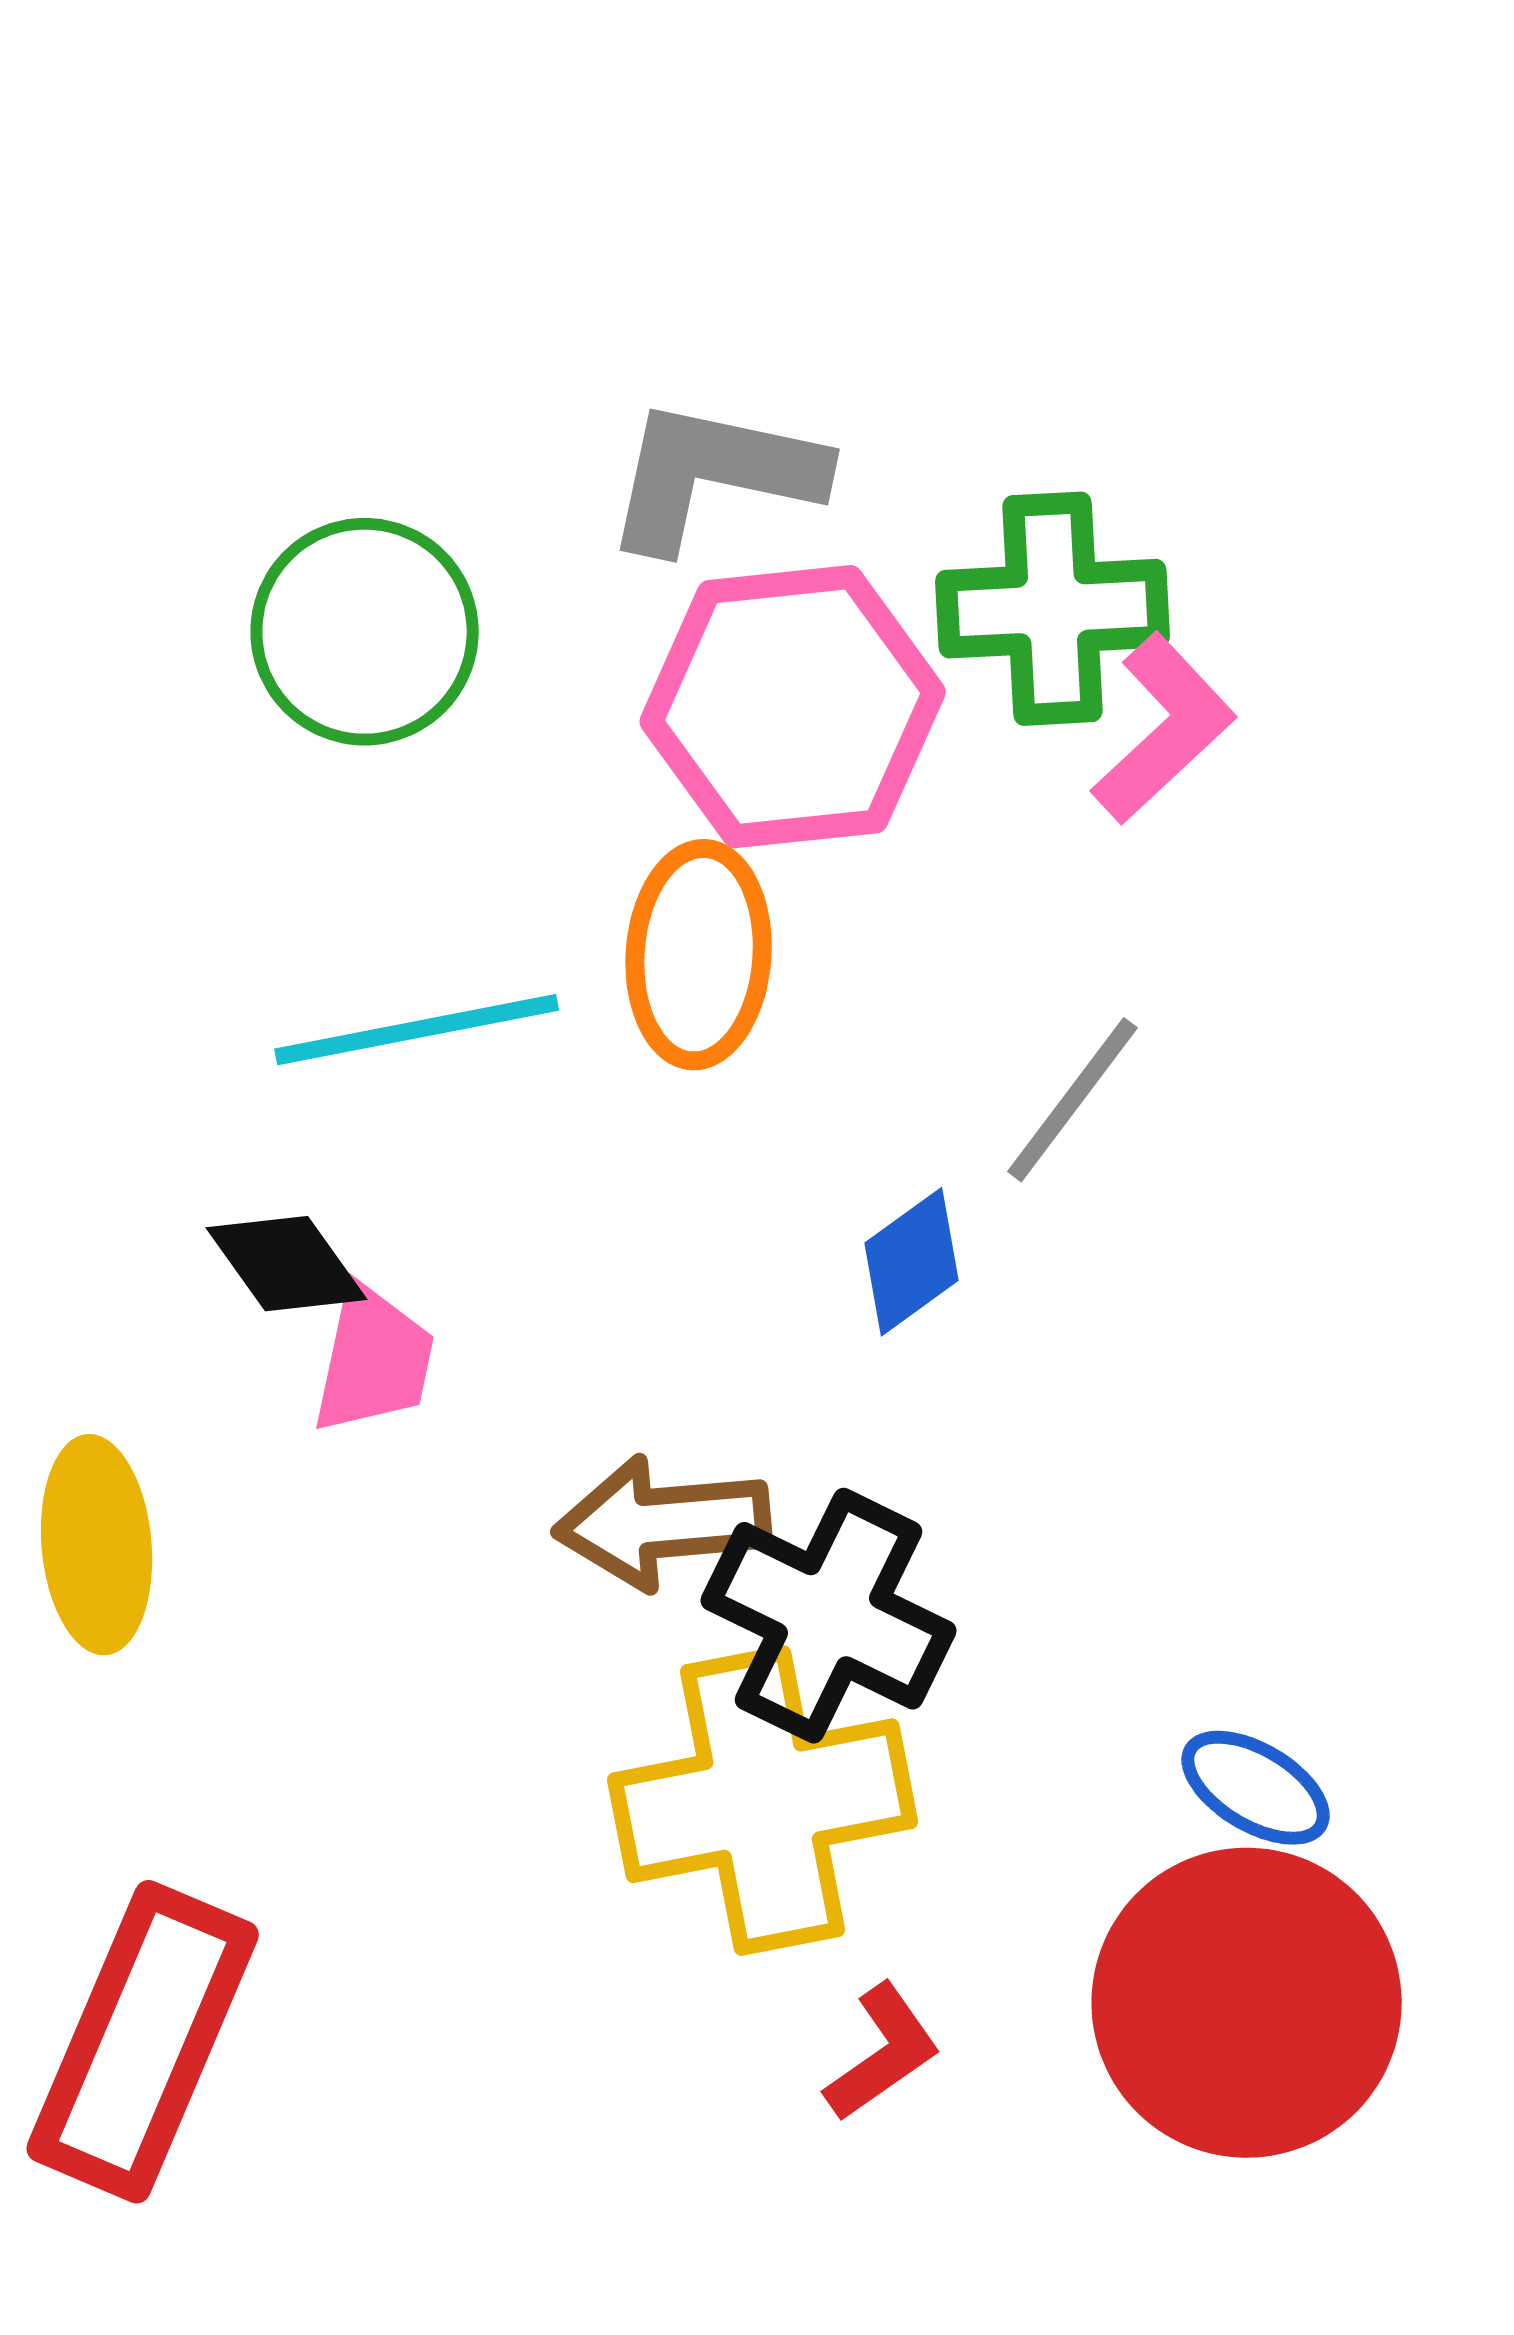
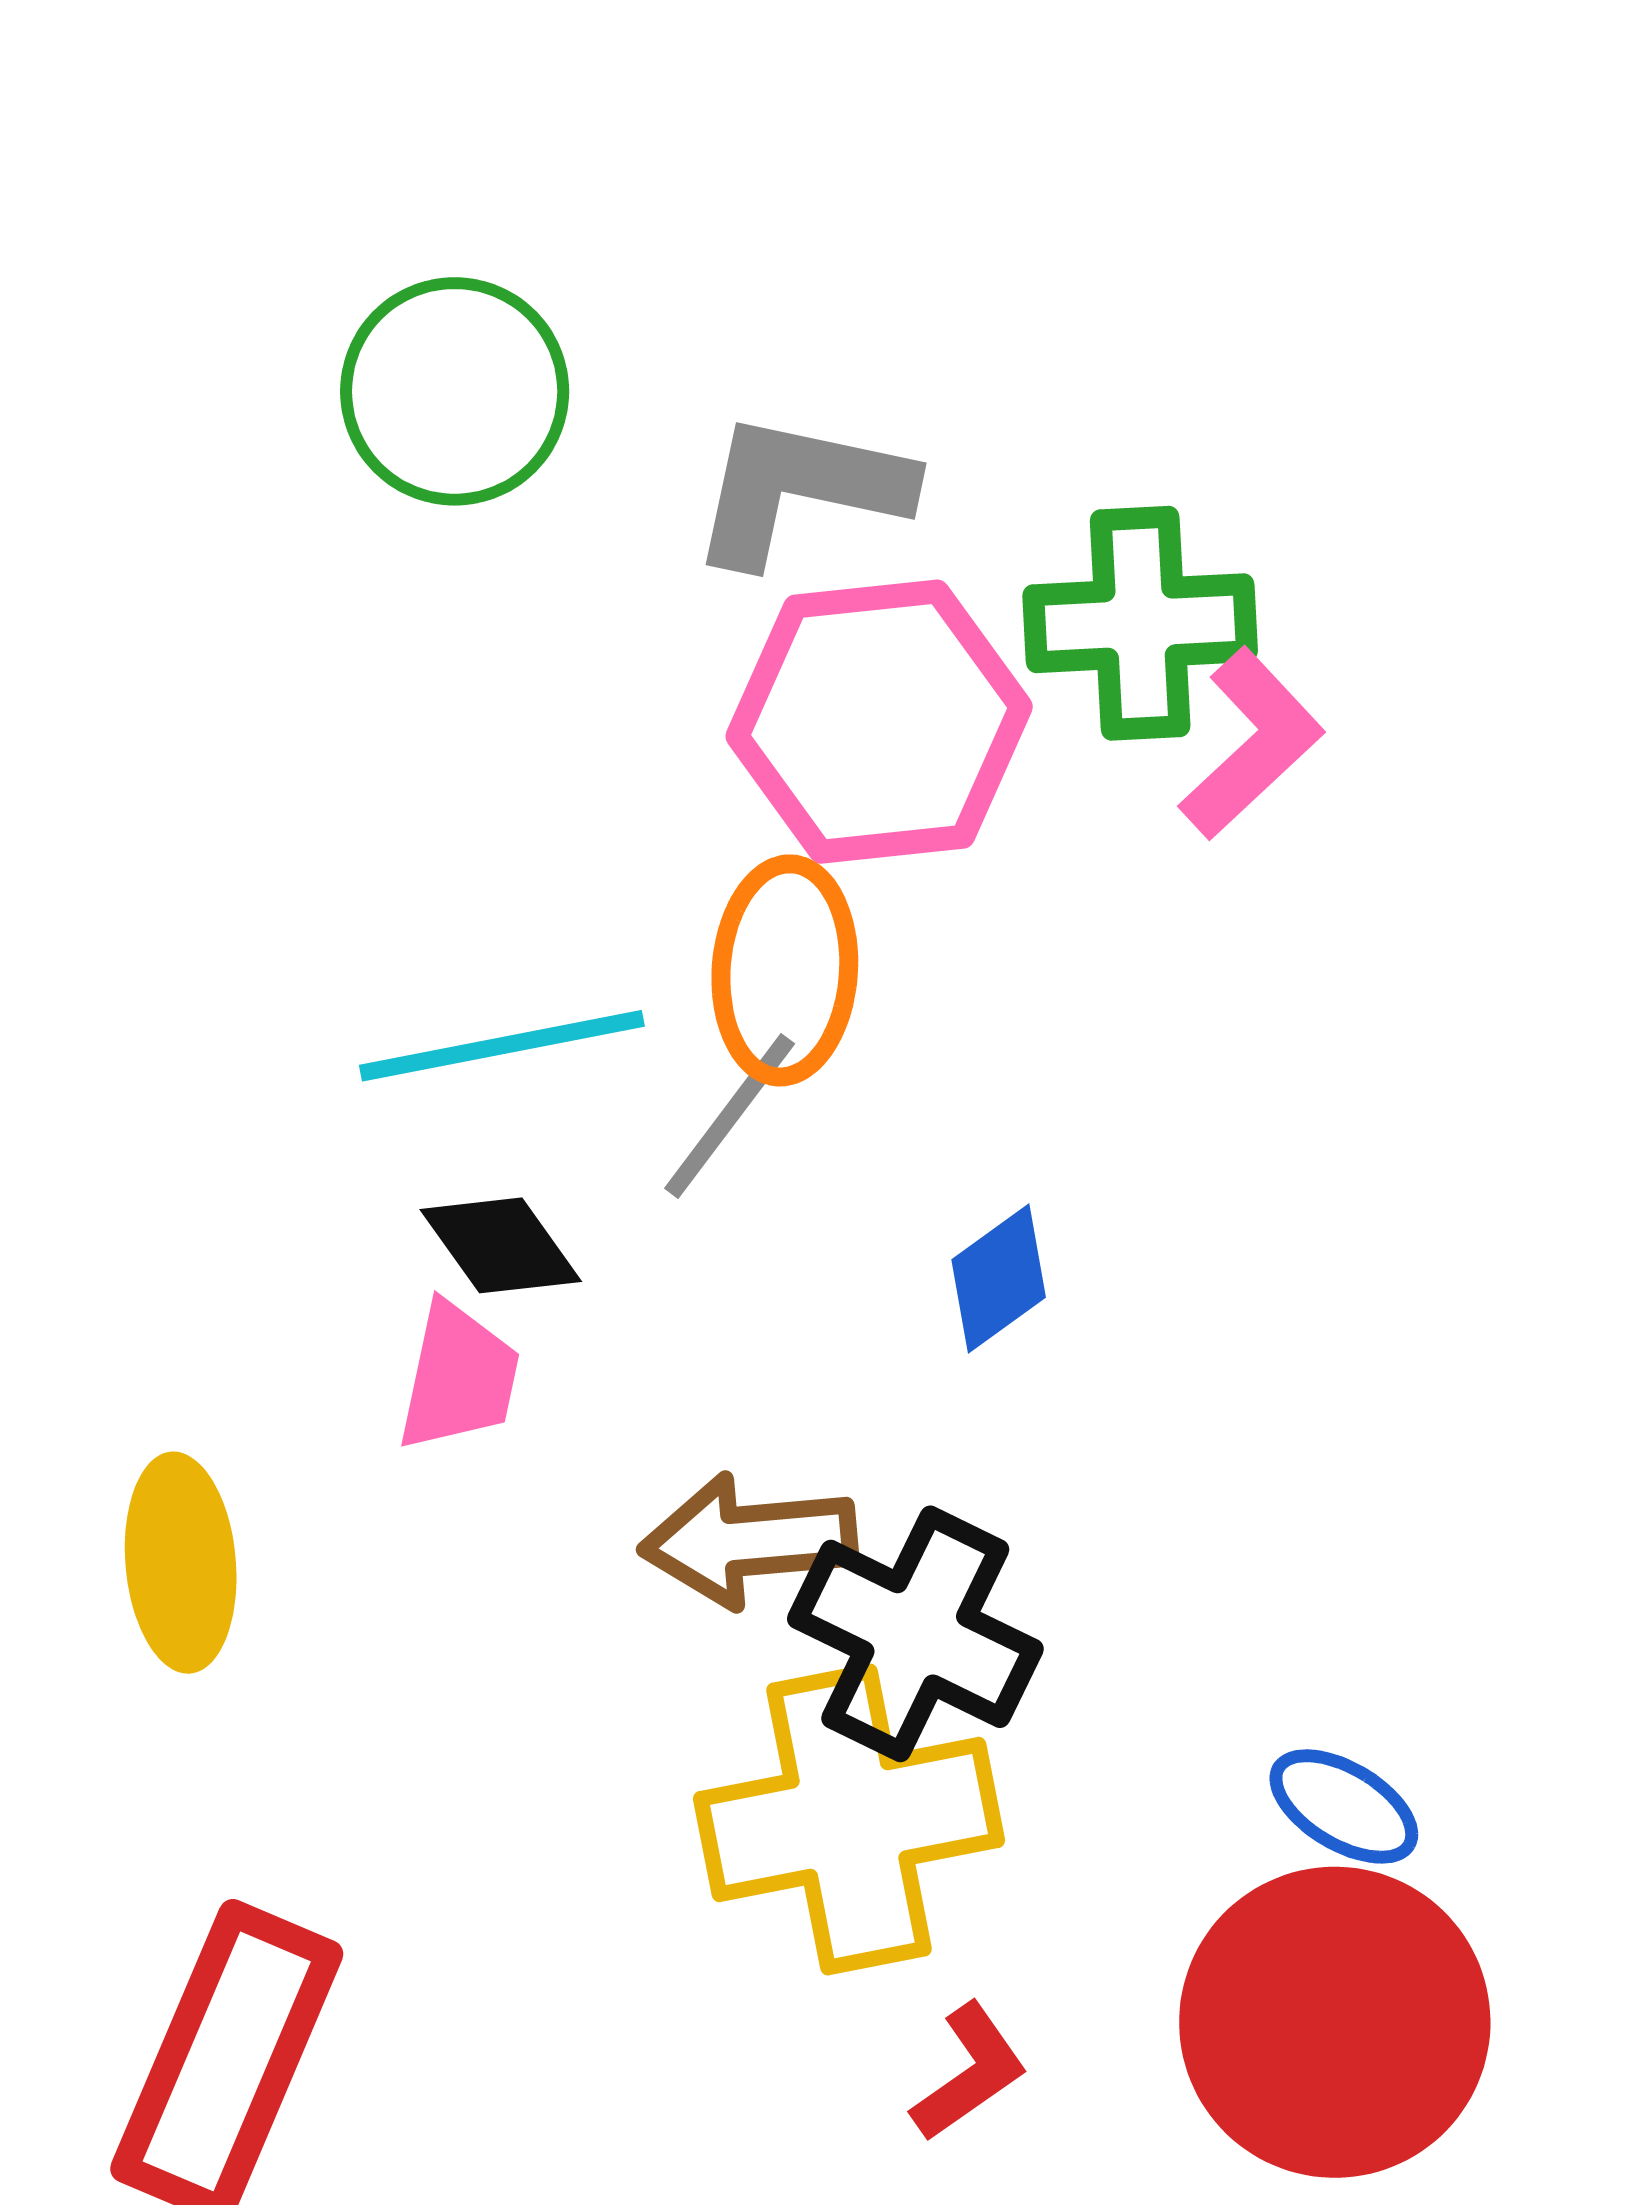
green circle: (365, 632) -> (455, 391), moved
gray line: (1073, 1100) -> (730, 1116), moved
black diamond: (287, 1264) -> (501, 1245), moved

